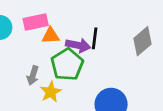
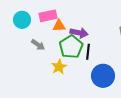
black line: (95, 38) -> (88, 52), moved
gray arrow: (33, 75) -> (38, 45), moved, turned -72

